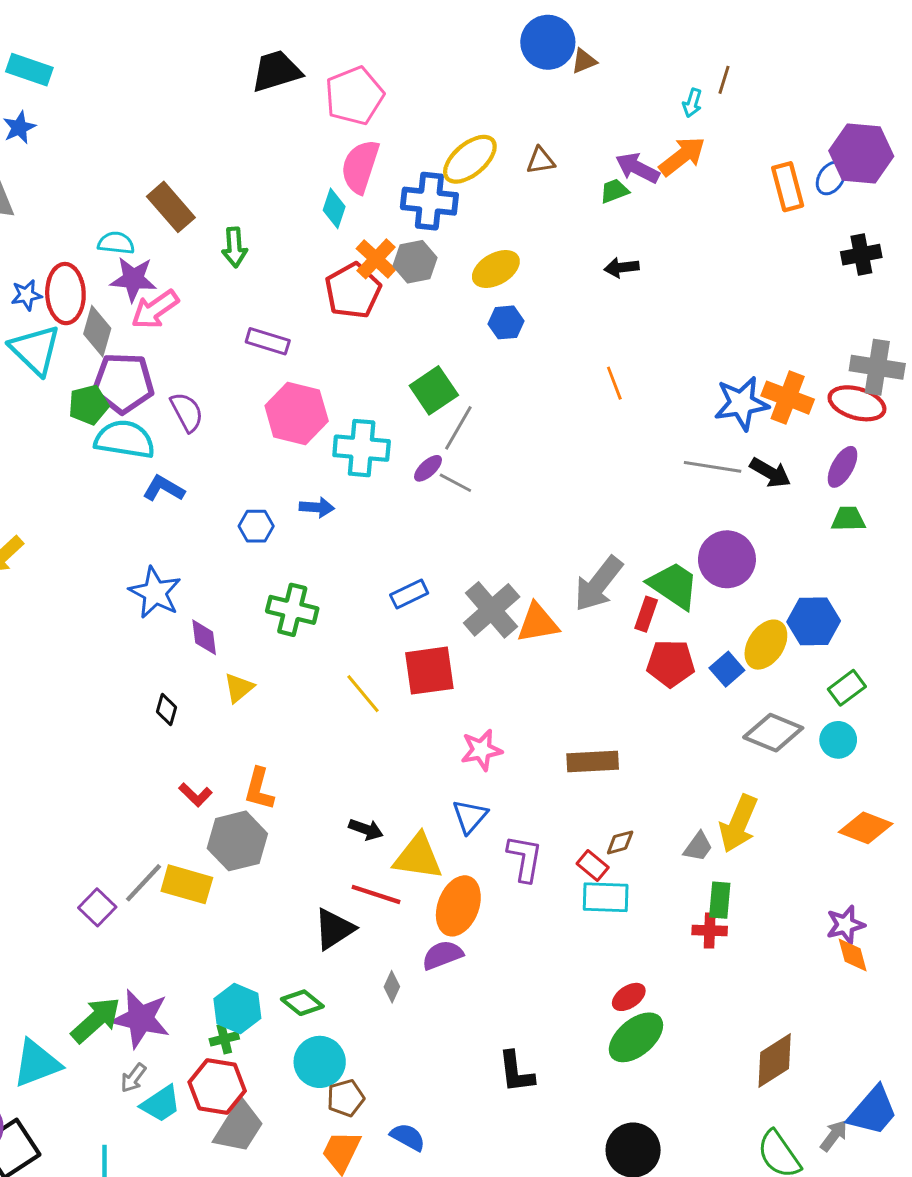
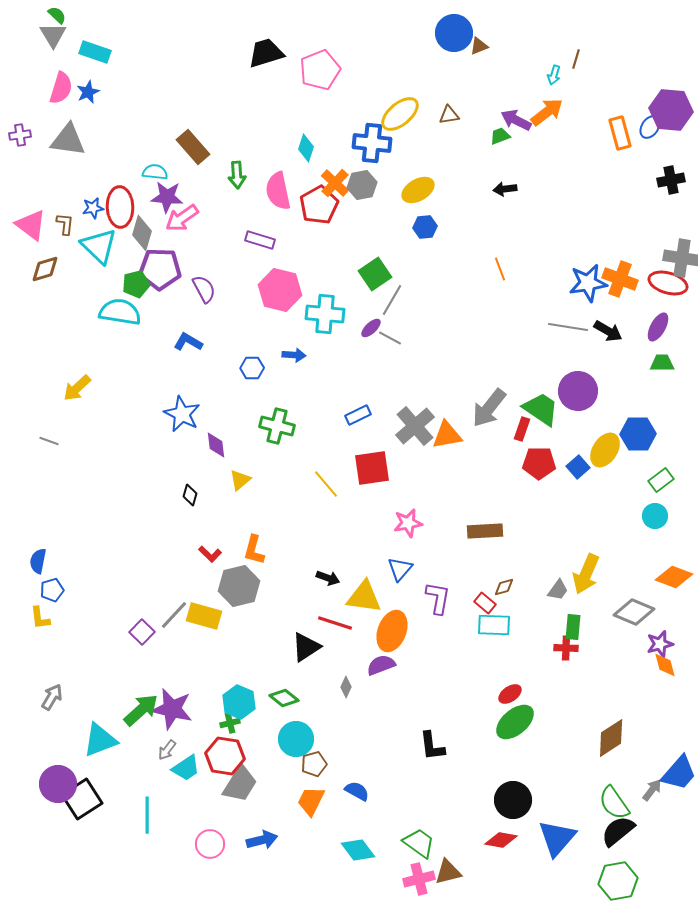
pink semicircle: (360, 166) -> (278, 191), moved, turned -30
cyan semicircle: (125, 439) -> (120, 312), moved
gray diamond: (773, 733) -> (634, 612), moved

